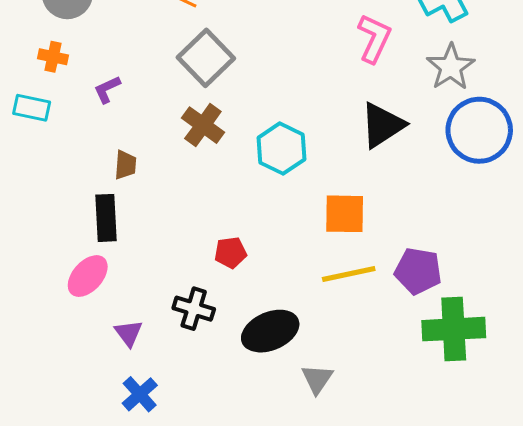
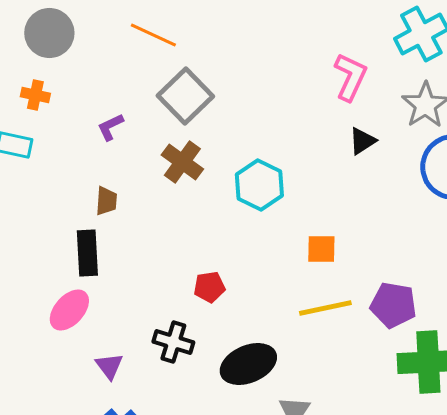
purple L-shape: (107, 89) -> (110, 127), moved
black triangle: (382, 125) -> (362, 141), moved, size x0.6
orange square: (345, 214) -> (321, 249), size x0.7

